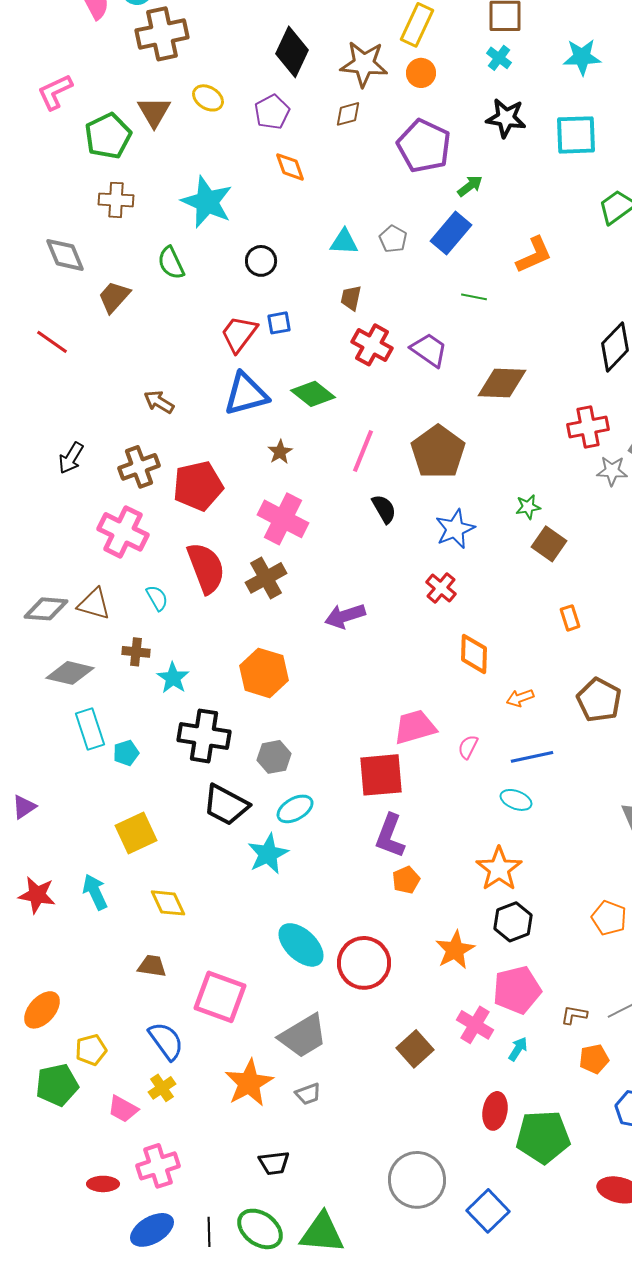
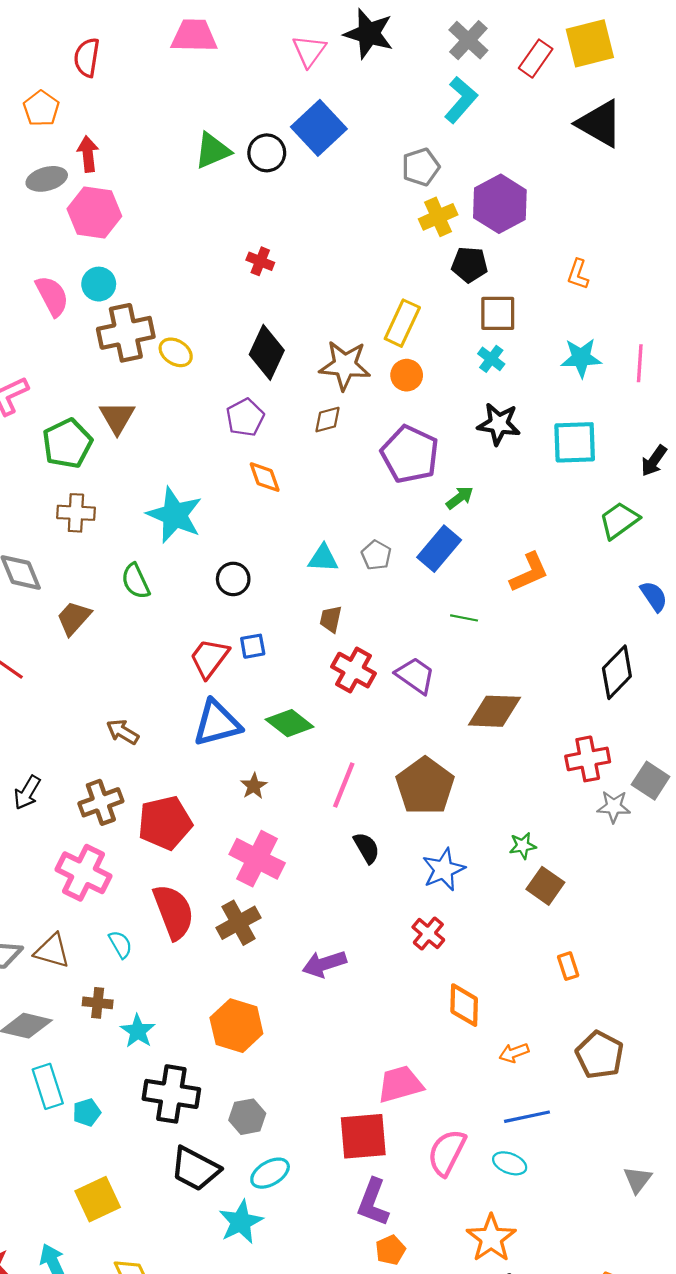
yellow ellipse: (208, 98) -> (176, 352), moved
pink semicircle: (468, 747) -> (447, 1153), moved, size x1.8

